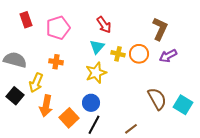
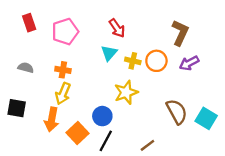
gray semicircle: (15, 60) -> (26, 68), moved, size x0.6
yellow star: (96, 73) -> (126, 92), moved
yellow arrow: (36, 83) -> (63, 94), moved
black square: (15, 96) -> (17, 108), turned -30

